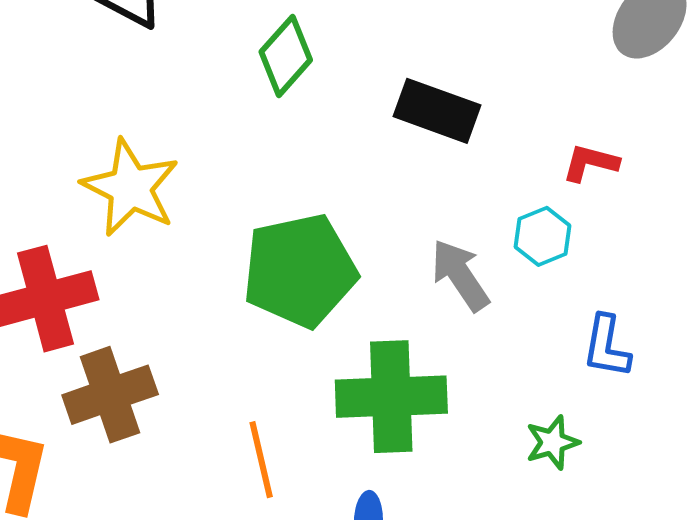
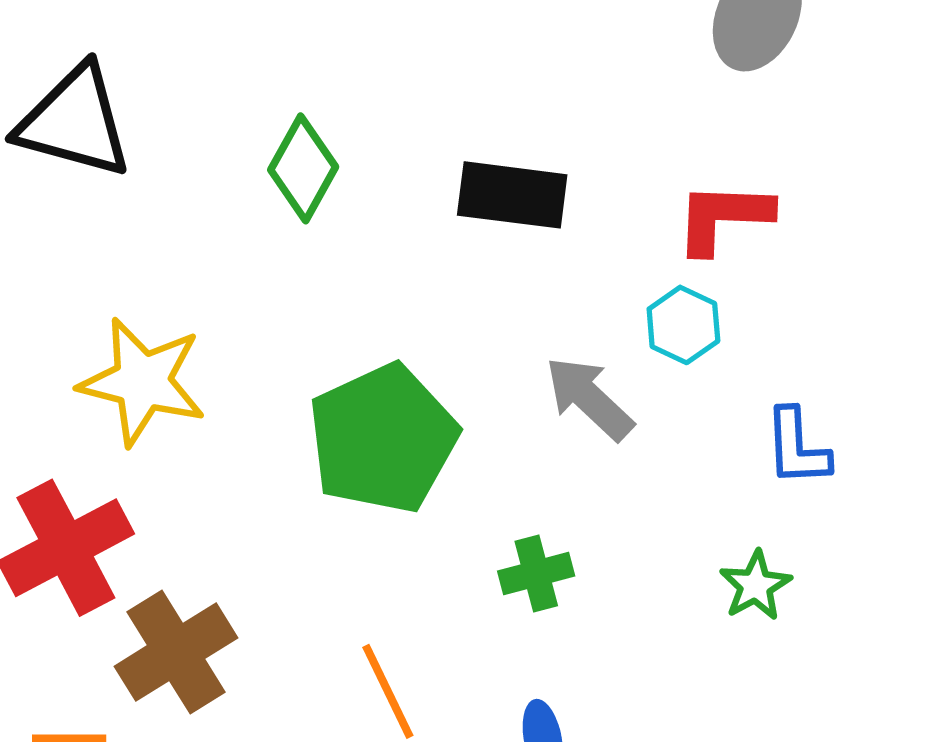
red L-shape: (590, 163) -> (723, 217), size x1.4
green cross: (391, 397) -> (536, 573), size x0.5

